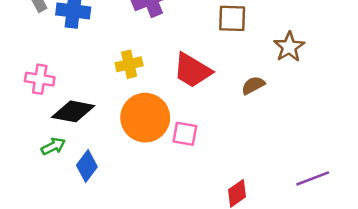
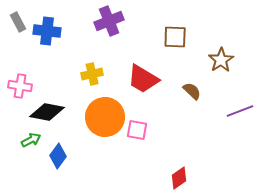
brown semicircle: (253, 85) -> (192, 91), turned 72
purple line: (313, 178) -> (240, 111), moved

